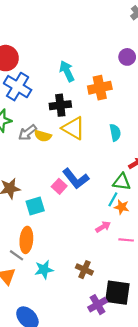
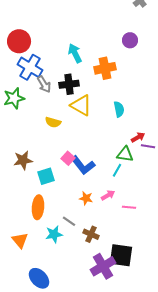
gray arrow: (27, 133) -> (44, 84), moved, turned -84
yellow semicircle: (43, 136) -> (53, 122), moved
blue L-shape: (76, 179) -> (83, 165), moved
orange star: (122, 207) -> (86, 198), moved
gray line: (16, 255) -> (69, 221), moved
purple cross: (98, 305) -> (103, 266), size x1.4

